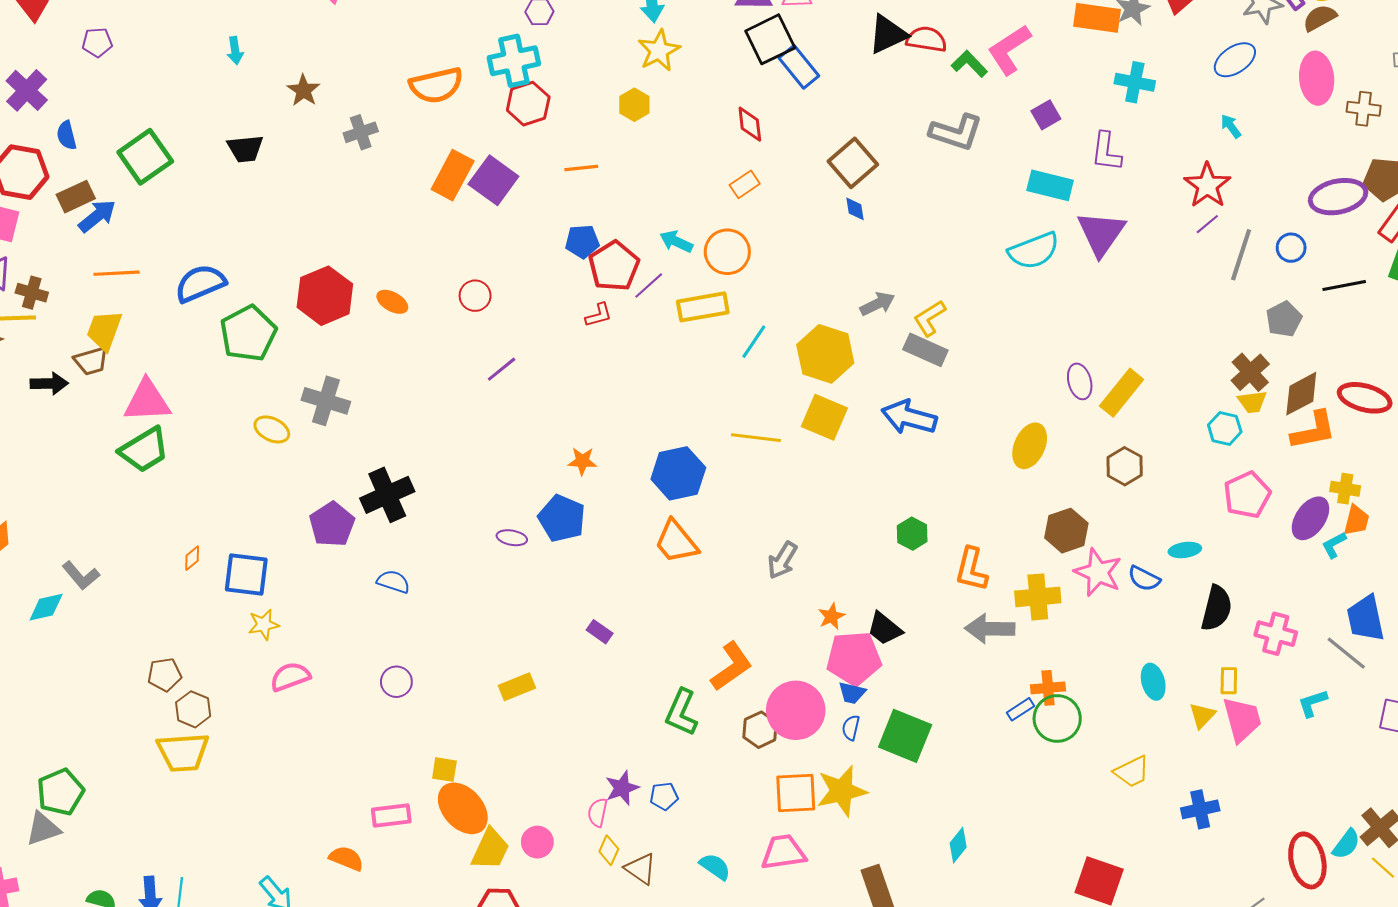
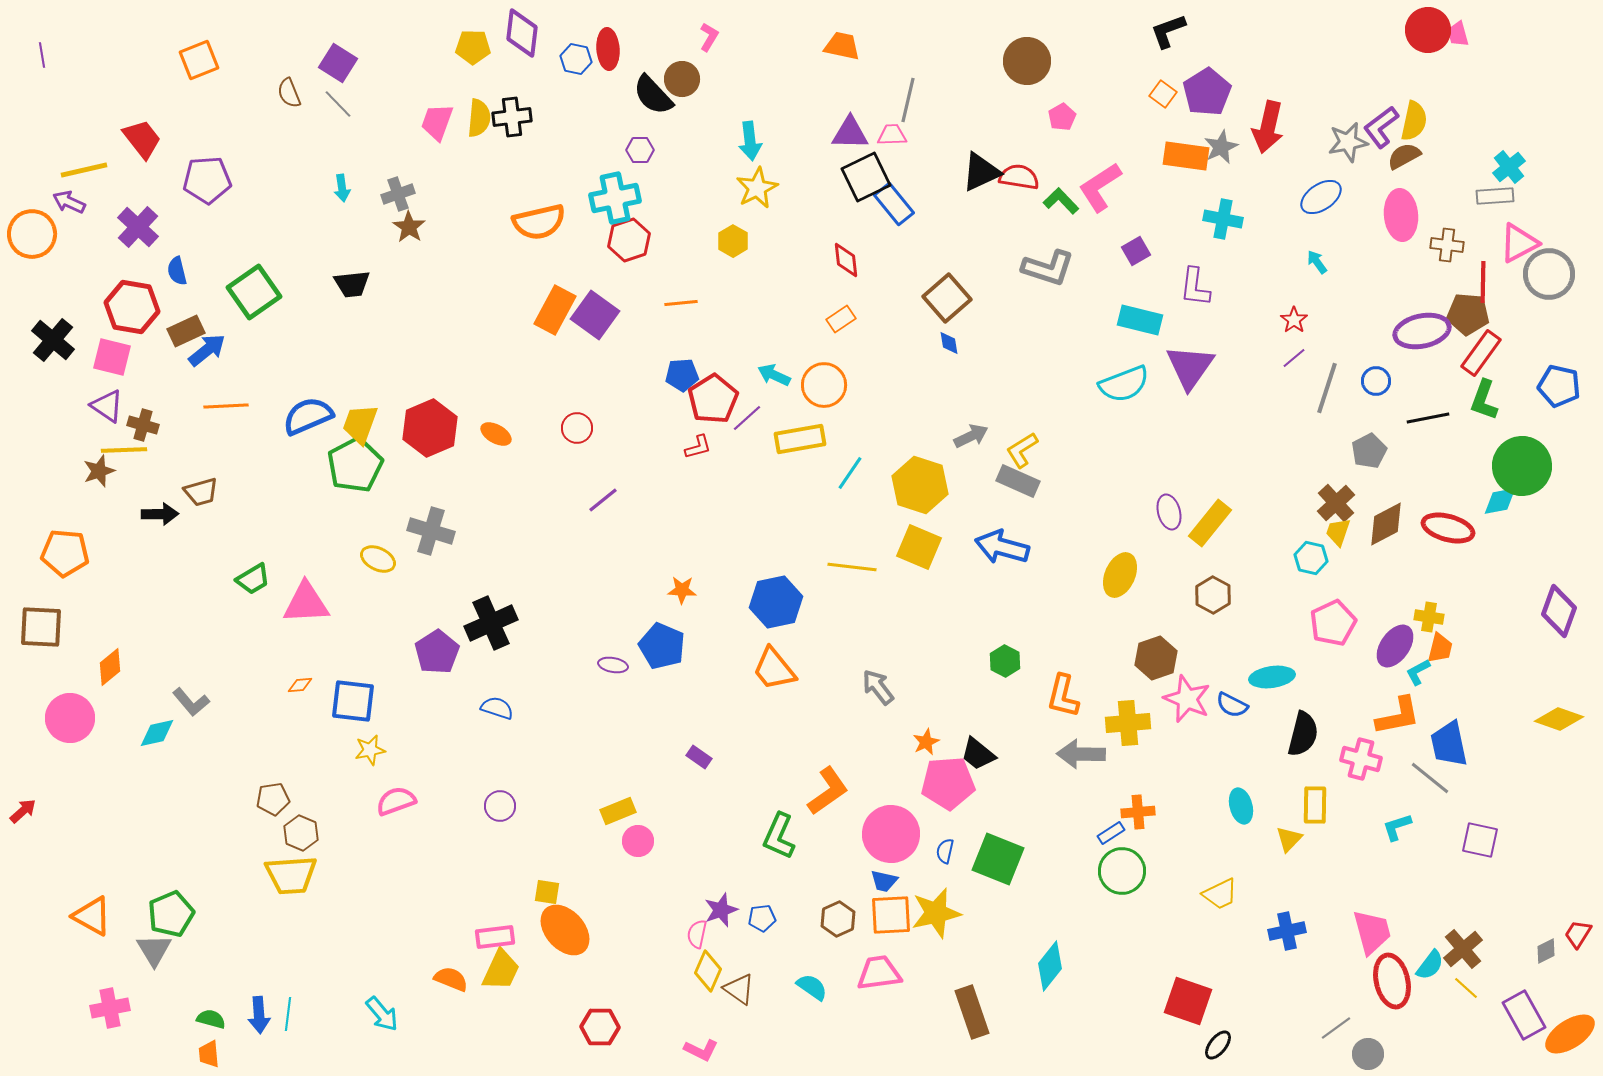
purple pentagon: (97, 42) -> (207, 180), size x1.6
gray cross: (361, 132) -> (398, 194), moved
red star: (1207, 185) -> (1294, 320), size x0.6
yellow trapezoid: (104, 330) -> (360, 424), moved
pink triangle: (147, 401) -> (306, 603), moved
yellow trapezoid: (1252, 402) -> (1338, 532), turned 116
orange L-shape: (1314, 430) -> (1398, 716), moved
green trapezoid: (144, 450) -> (253, 579), size x0.7
cyan ellipse: (1185, 550) -> (1272, 677), size x1.4
orange diamond: (192, 558) -> (300, 685), turned 35
gray arrow: (782, 560) -> (878, 687), turned 111
yellow rectangle: (1229, 681) -> (1315, 805), size x1.4
blue trapezoid: (852, 693) -> (884, 881), moved
green circle: (1057, 718) -> (1122, 871), moved
pink trapezoid: (1242, 720) -> (1372, 932), moved
brown hexagon: (760, 730) -> (838, 919), moved
gray triangle: (43, 829) -> (154, 950), turned -42
pink circle: (537, 842) -> (638, 841), moved
cyan diamond: (958, 845) -> (1050, 966), size x1.4
yellow trapezoid: (490, 849) -> (501, 970), moved
yellow diamond: (609, 850) -> (708, 971), size x1.4

